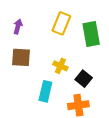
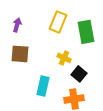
yellow cross: (60, 66) -> (64, 58), moved

